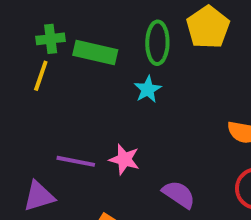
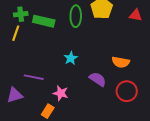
cyan star: (148, 89) -> (71, 58), moved
pink star: (124, 159) -> (61, 93), moved
purple semicircle: (179, 194) -> (98, 79), moved

